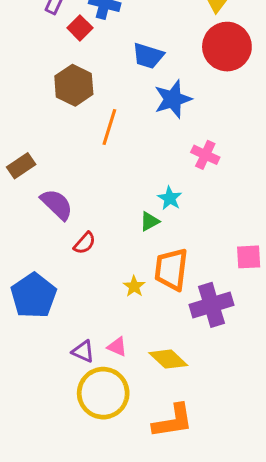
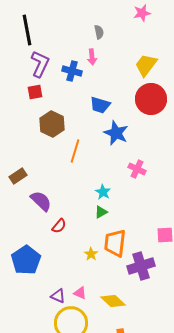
red square: (80, 28) -> (35, 92), moved, turned 35
blue star: (173, 99) -> (116, 133), turned -30
cyan star: (170, 198) -> (103, 192), moved

